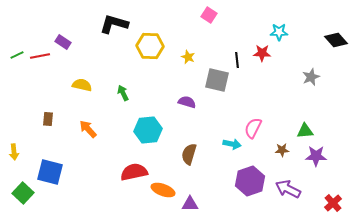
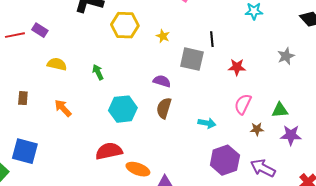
purple rectangle: (63, 42) -> (40, 30), moved
red star: (262, 53) -> (237, 67), moved
pink semicircle: (253, 128) -> (243, 104), moved
brown semicircle: (189, 154) -> (164, 108), moved

